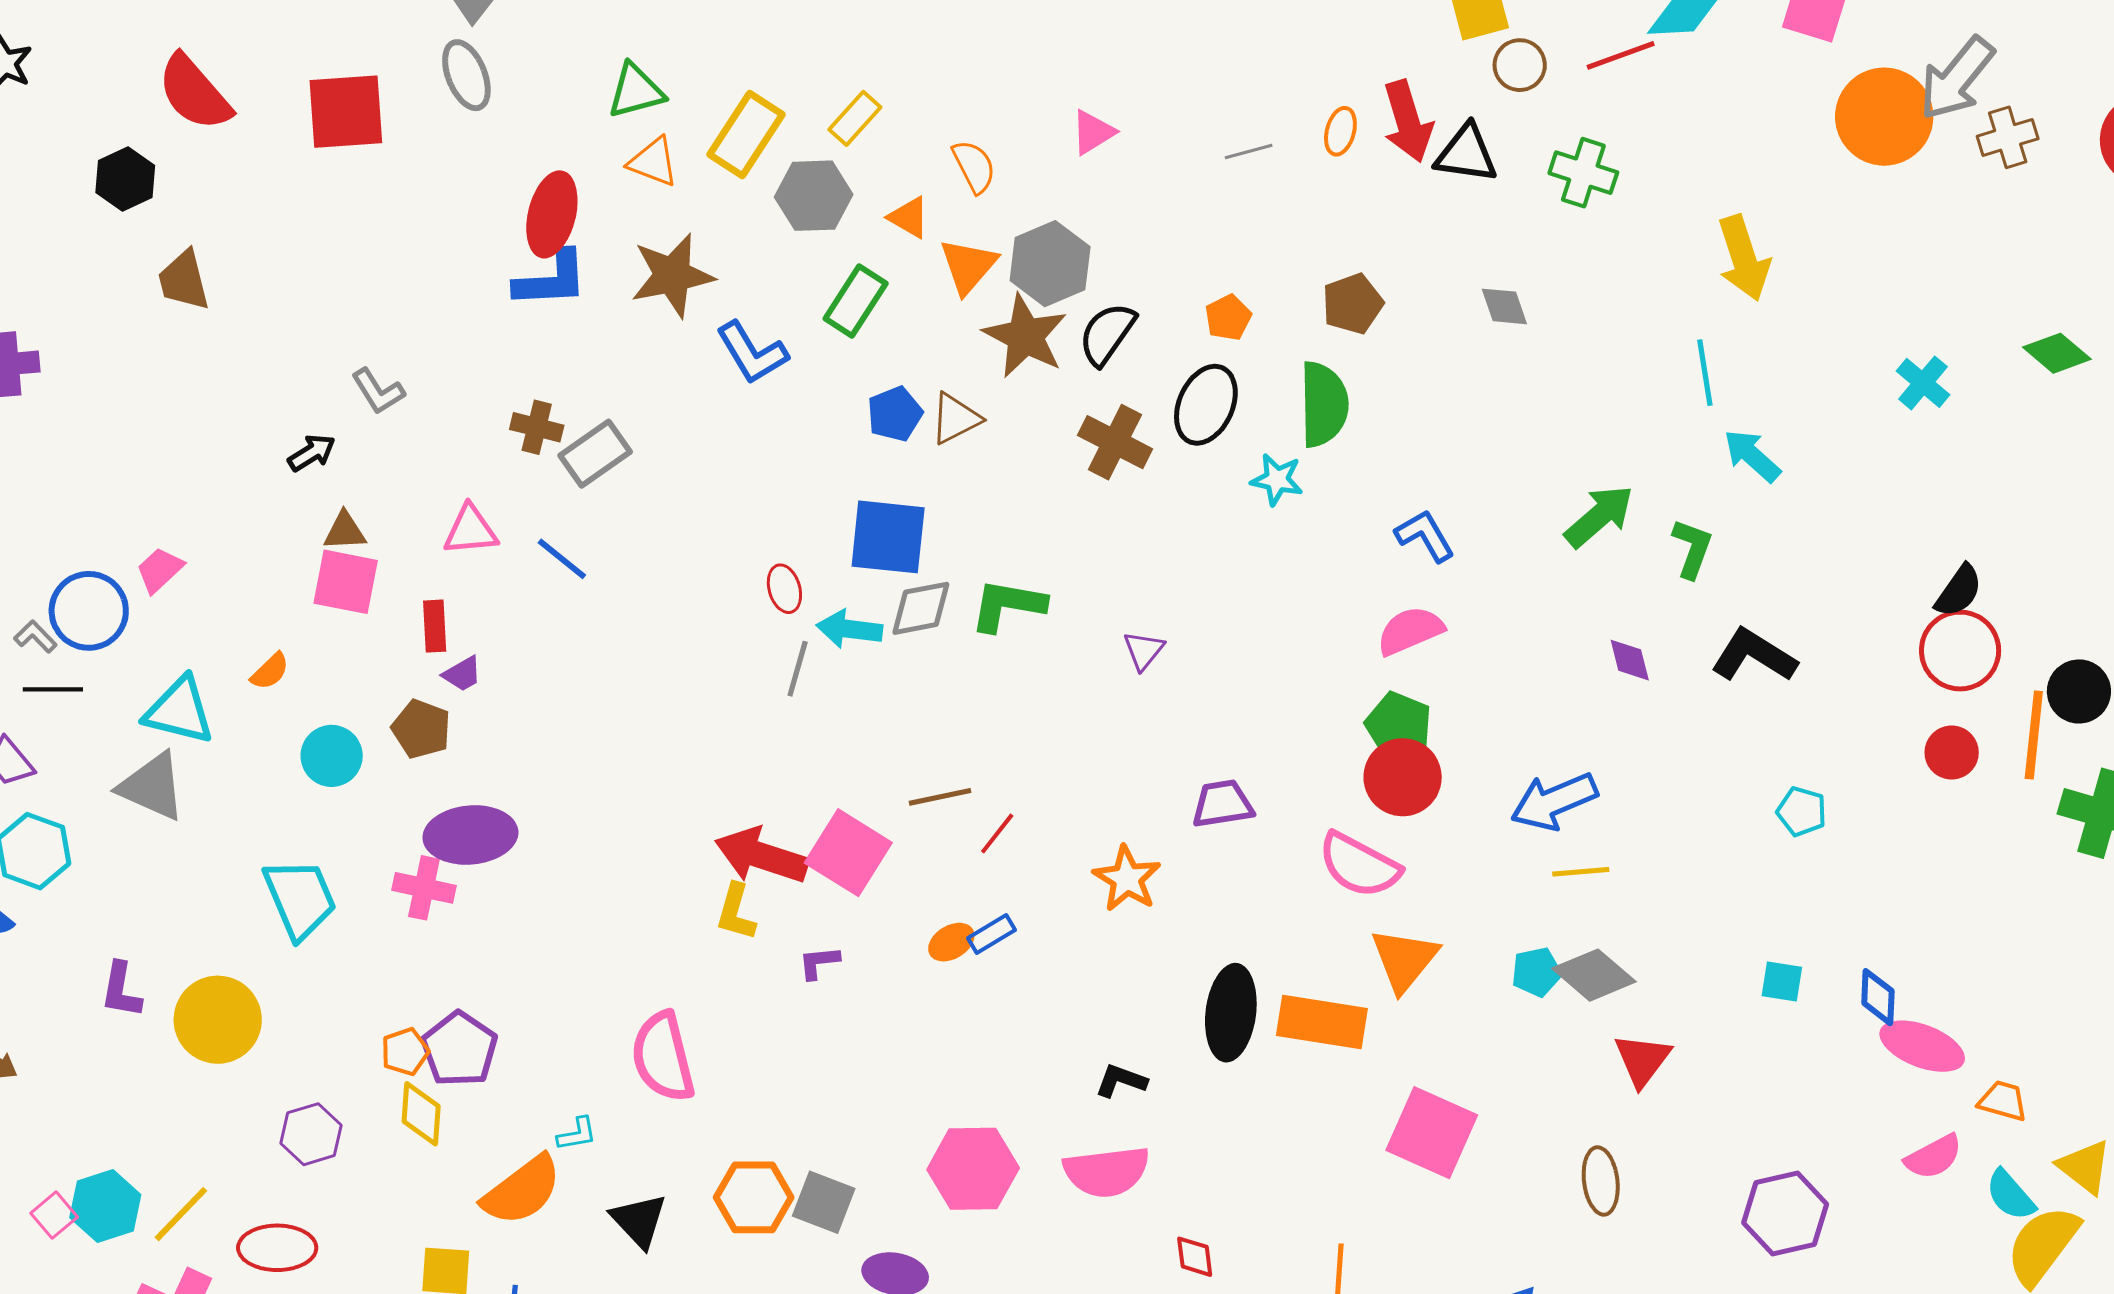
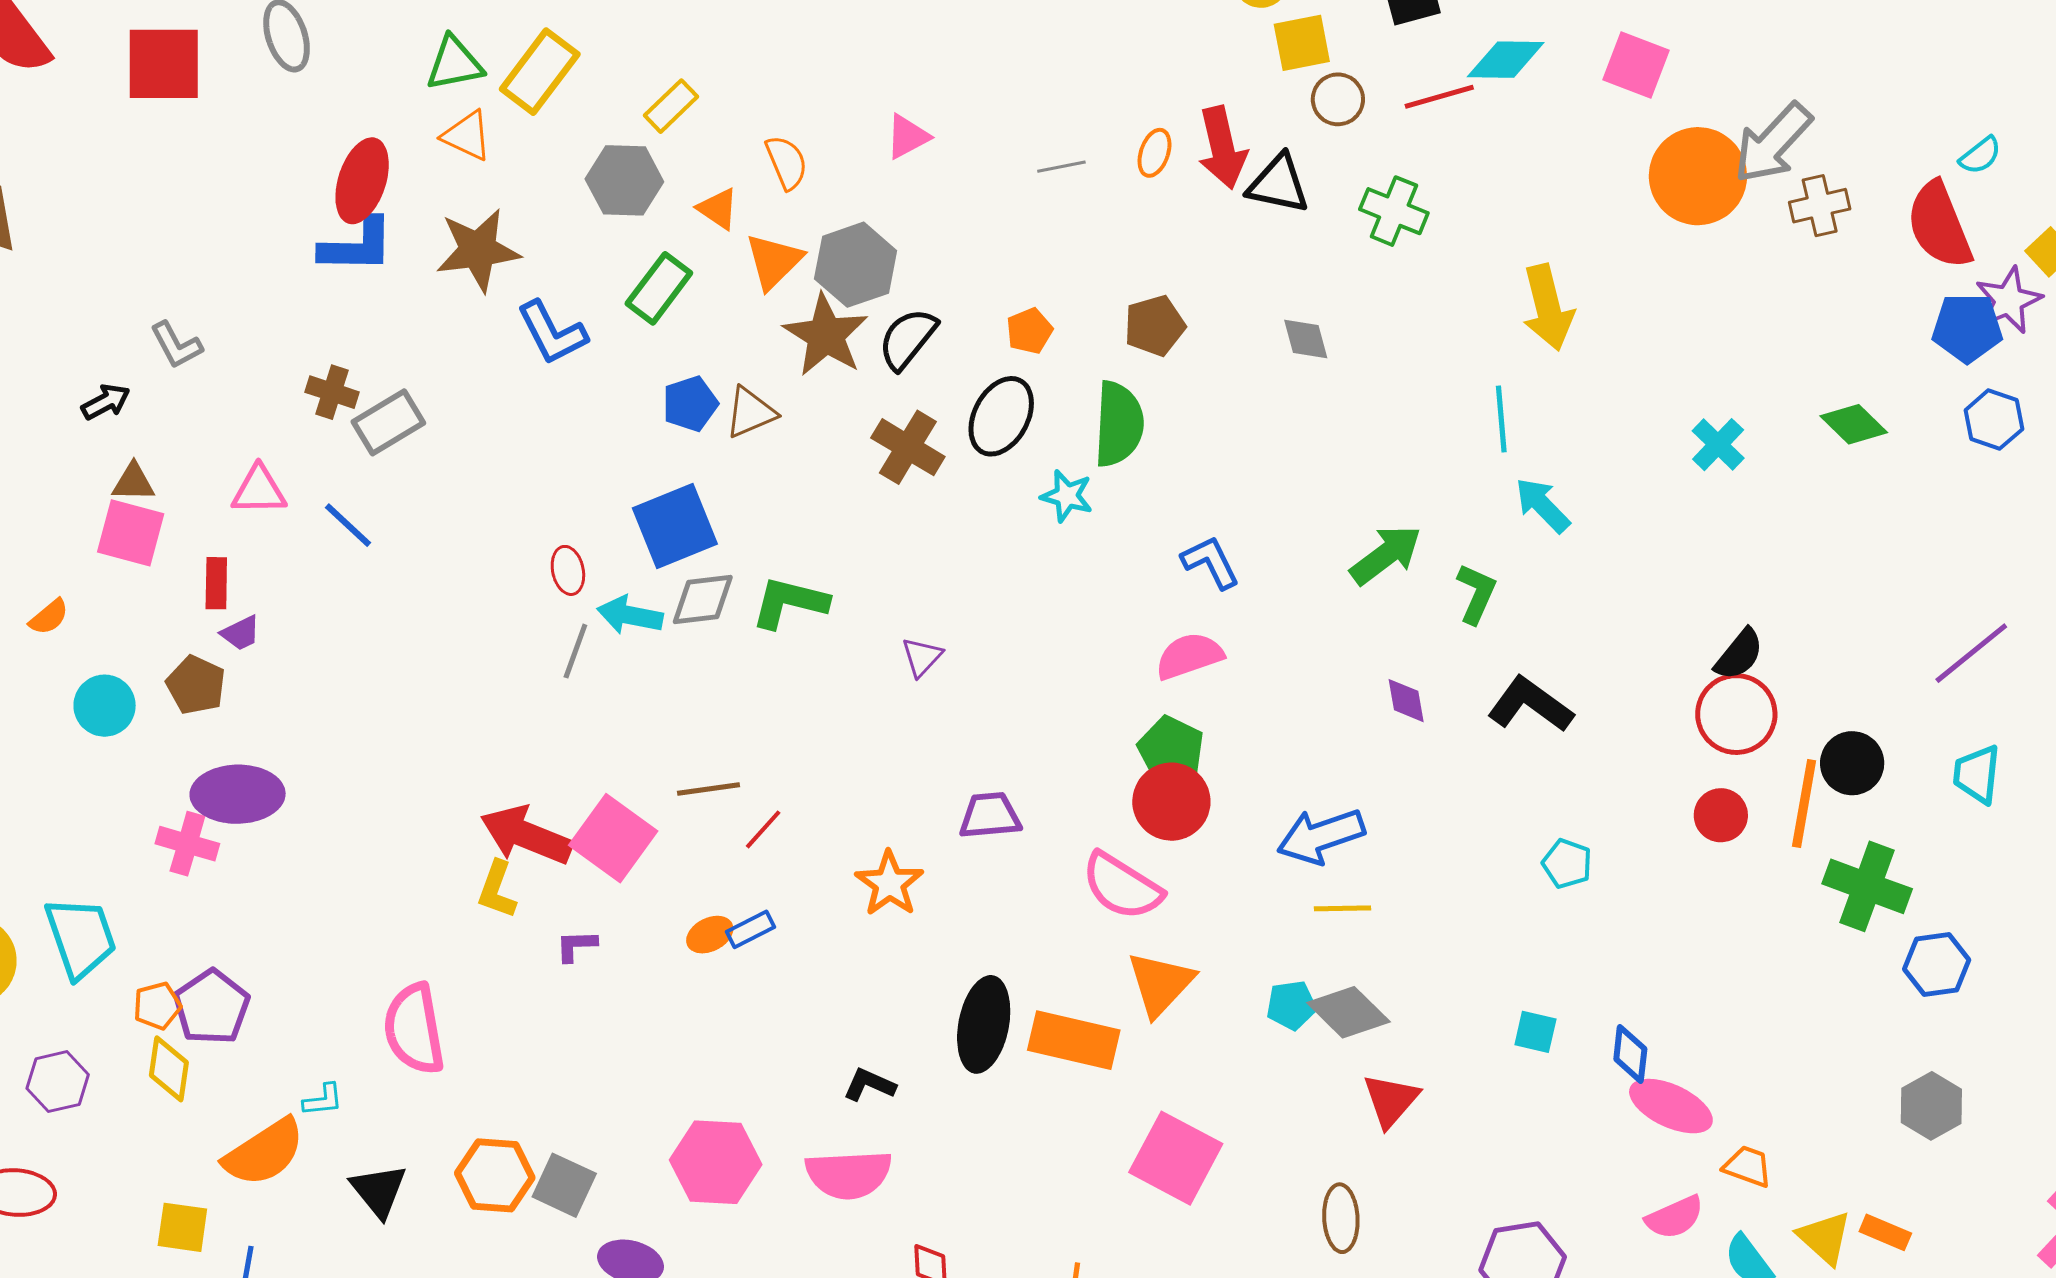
yellow rectangle: (746, 135) -> (540, 72), moved
blue square: (888, 537) -> (675, 526), turned -32
cyan trapezoid: (300, 899) -> (81, 937), moved

